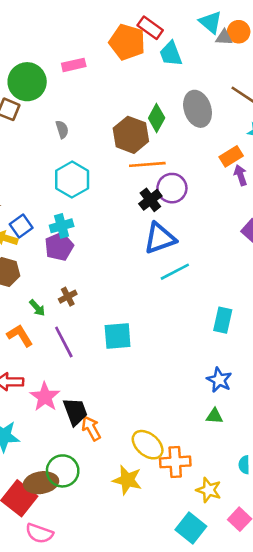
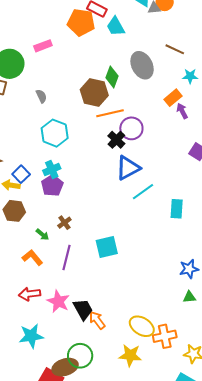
cyan rectangle: (223, 320) -> (177, 209), moved
purple line: (64, 342) -> (66, 258), turned 50
blue star: (219, 380) -> (189, 269), turned -30

